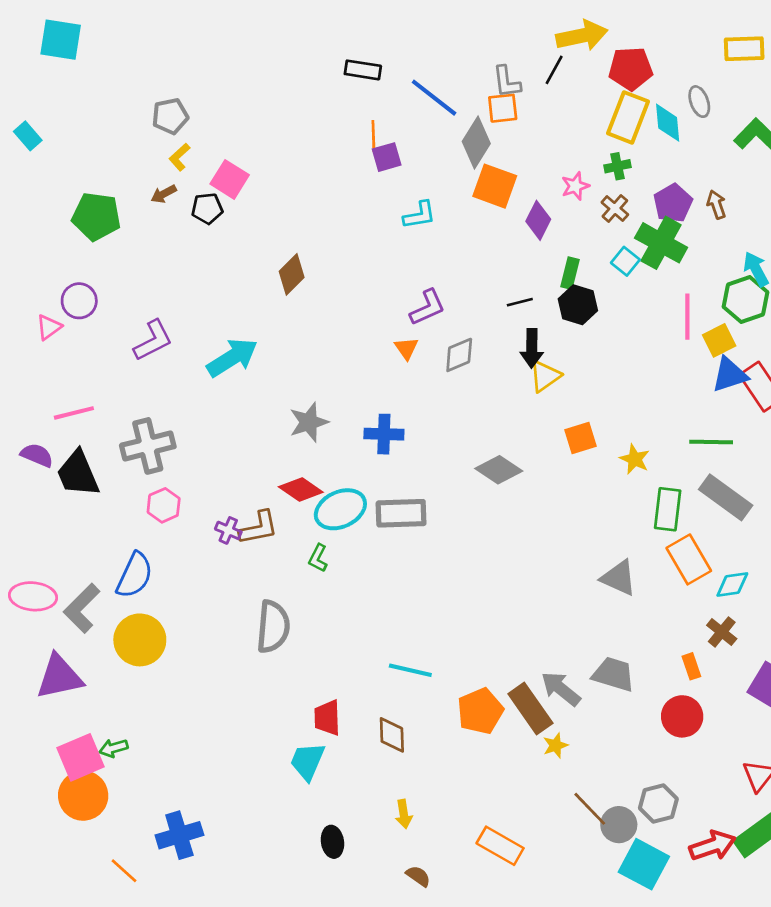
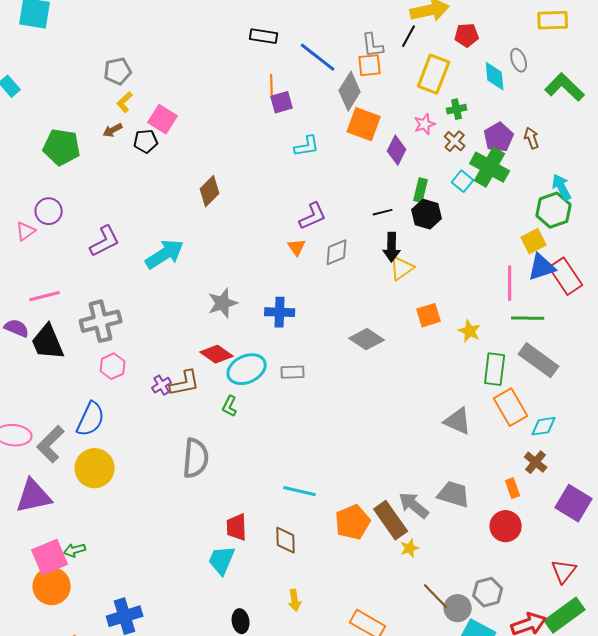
red pentagon: (631, 69) -> (467, 35), size x0.7
yellow rectangle: (628, 117) -> (434, 74), moved
pink line: (687, 317) -> (510, 283), moved
gray rectangle: (401, 513) -> (293, 372), size x0.6
purple cross: (228, 530) -> (162, 385), turned 36

